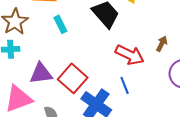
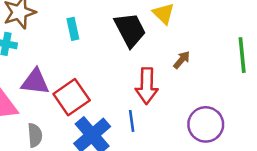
brown arrow: (162, 44) -> (182, 60), moved
red arrow: (130, 55) -> (147, 86), turned 52

